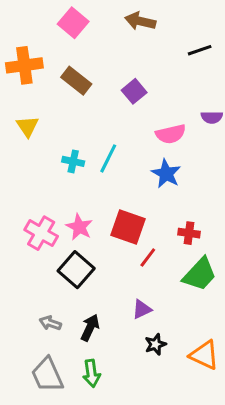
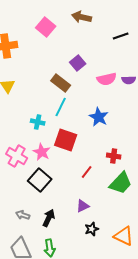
pink square: (73, 23) -> (46, 27), moved
brown rectangle: (76, 81) -> (61, 83), moved
pink semicircle: (171, 134) -> (107, 79), moved
cyan cross: (73, 161) -> (38, 122), moved
red square: (128, 227) -> (66, 140), moved

